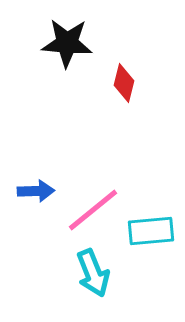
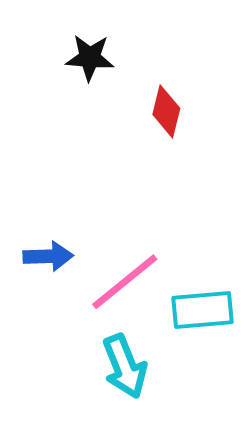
black star: (67, 43) -> (90, 58), size x0.7

